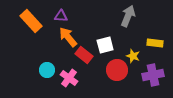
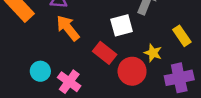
yellow rectangle: (155, 43) -> (182, 36), turned 49
white square: (105, 45) -> (122, 25), moved
red rectangle: (84, 55) -> (105, 53), moved

